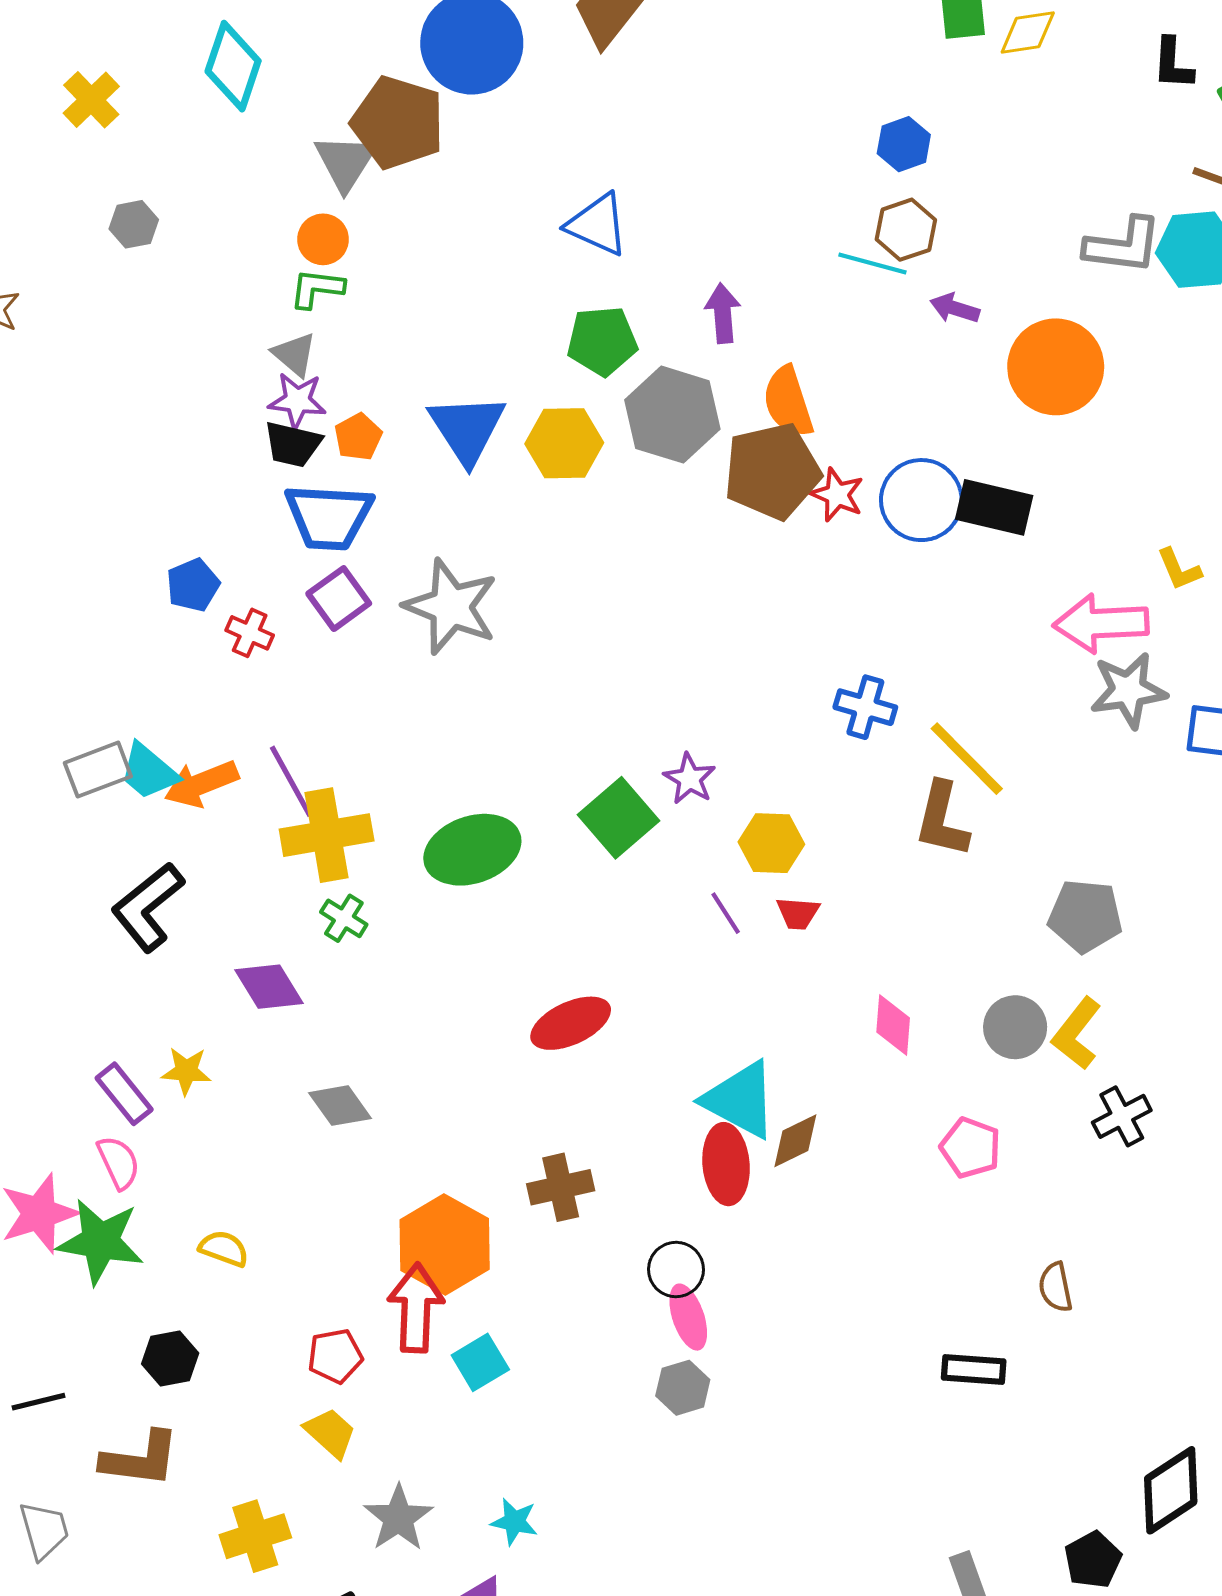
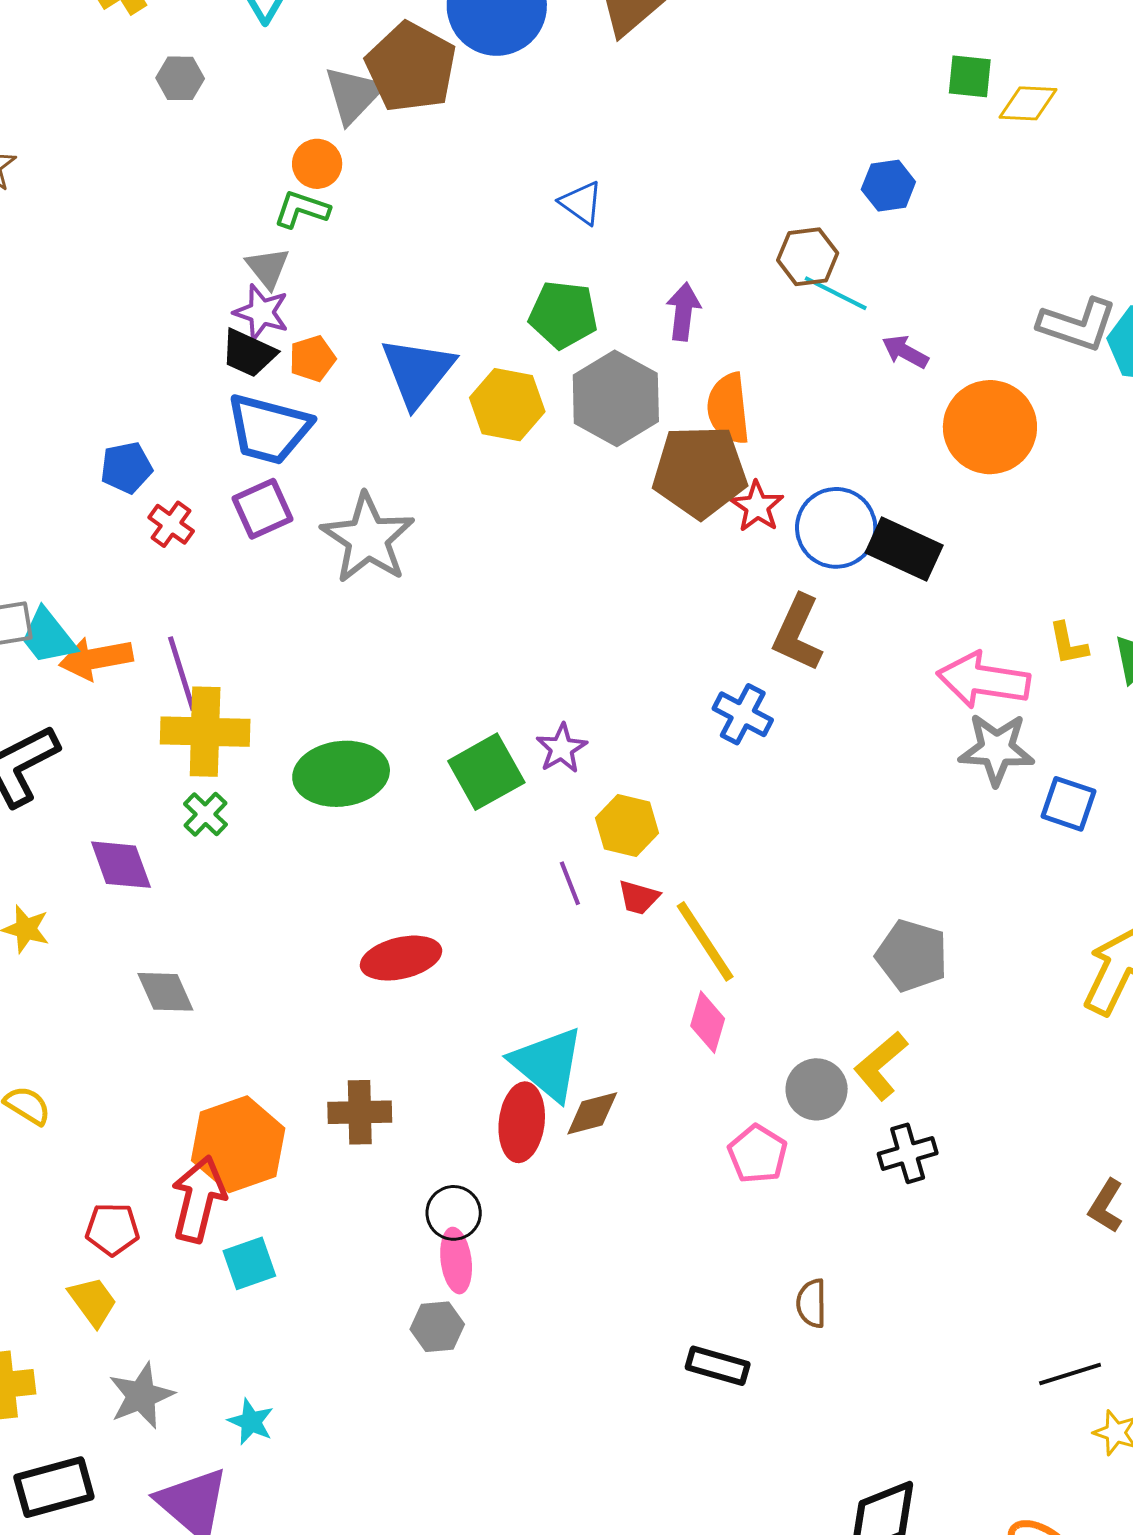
gray hexagon: (134, 224) -> (180, 78), moved
blue triangle: (598, 225) -> (581, 203), size x0.7
brown hexagon: (906, 230) -> (808, 257), moved
yellow line: (967, 759) -> (705, 941), moved
brown L-shape: (942, 820) -> (798, 633), moved
gray circle: (1015, 1027) -> (817, 1089), moved

